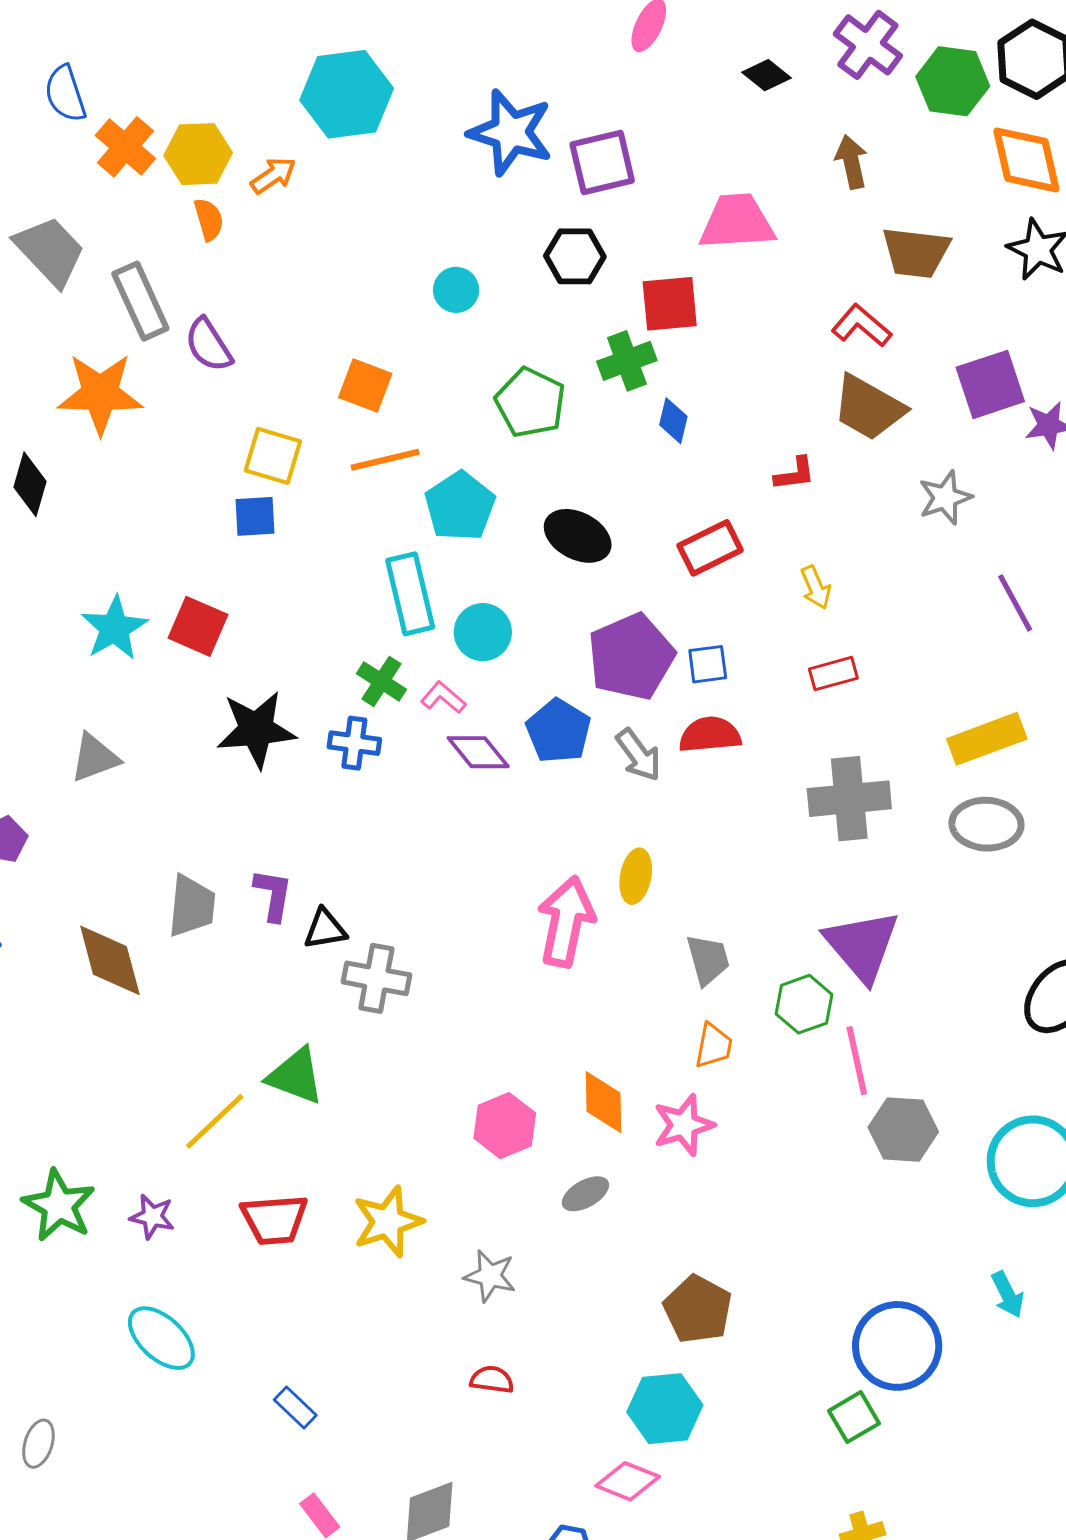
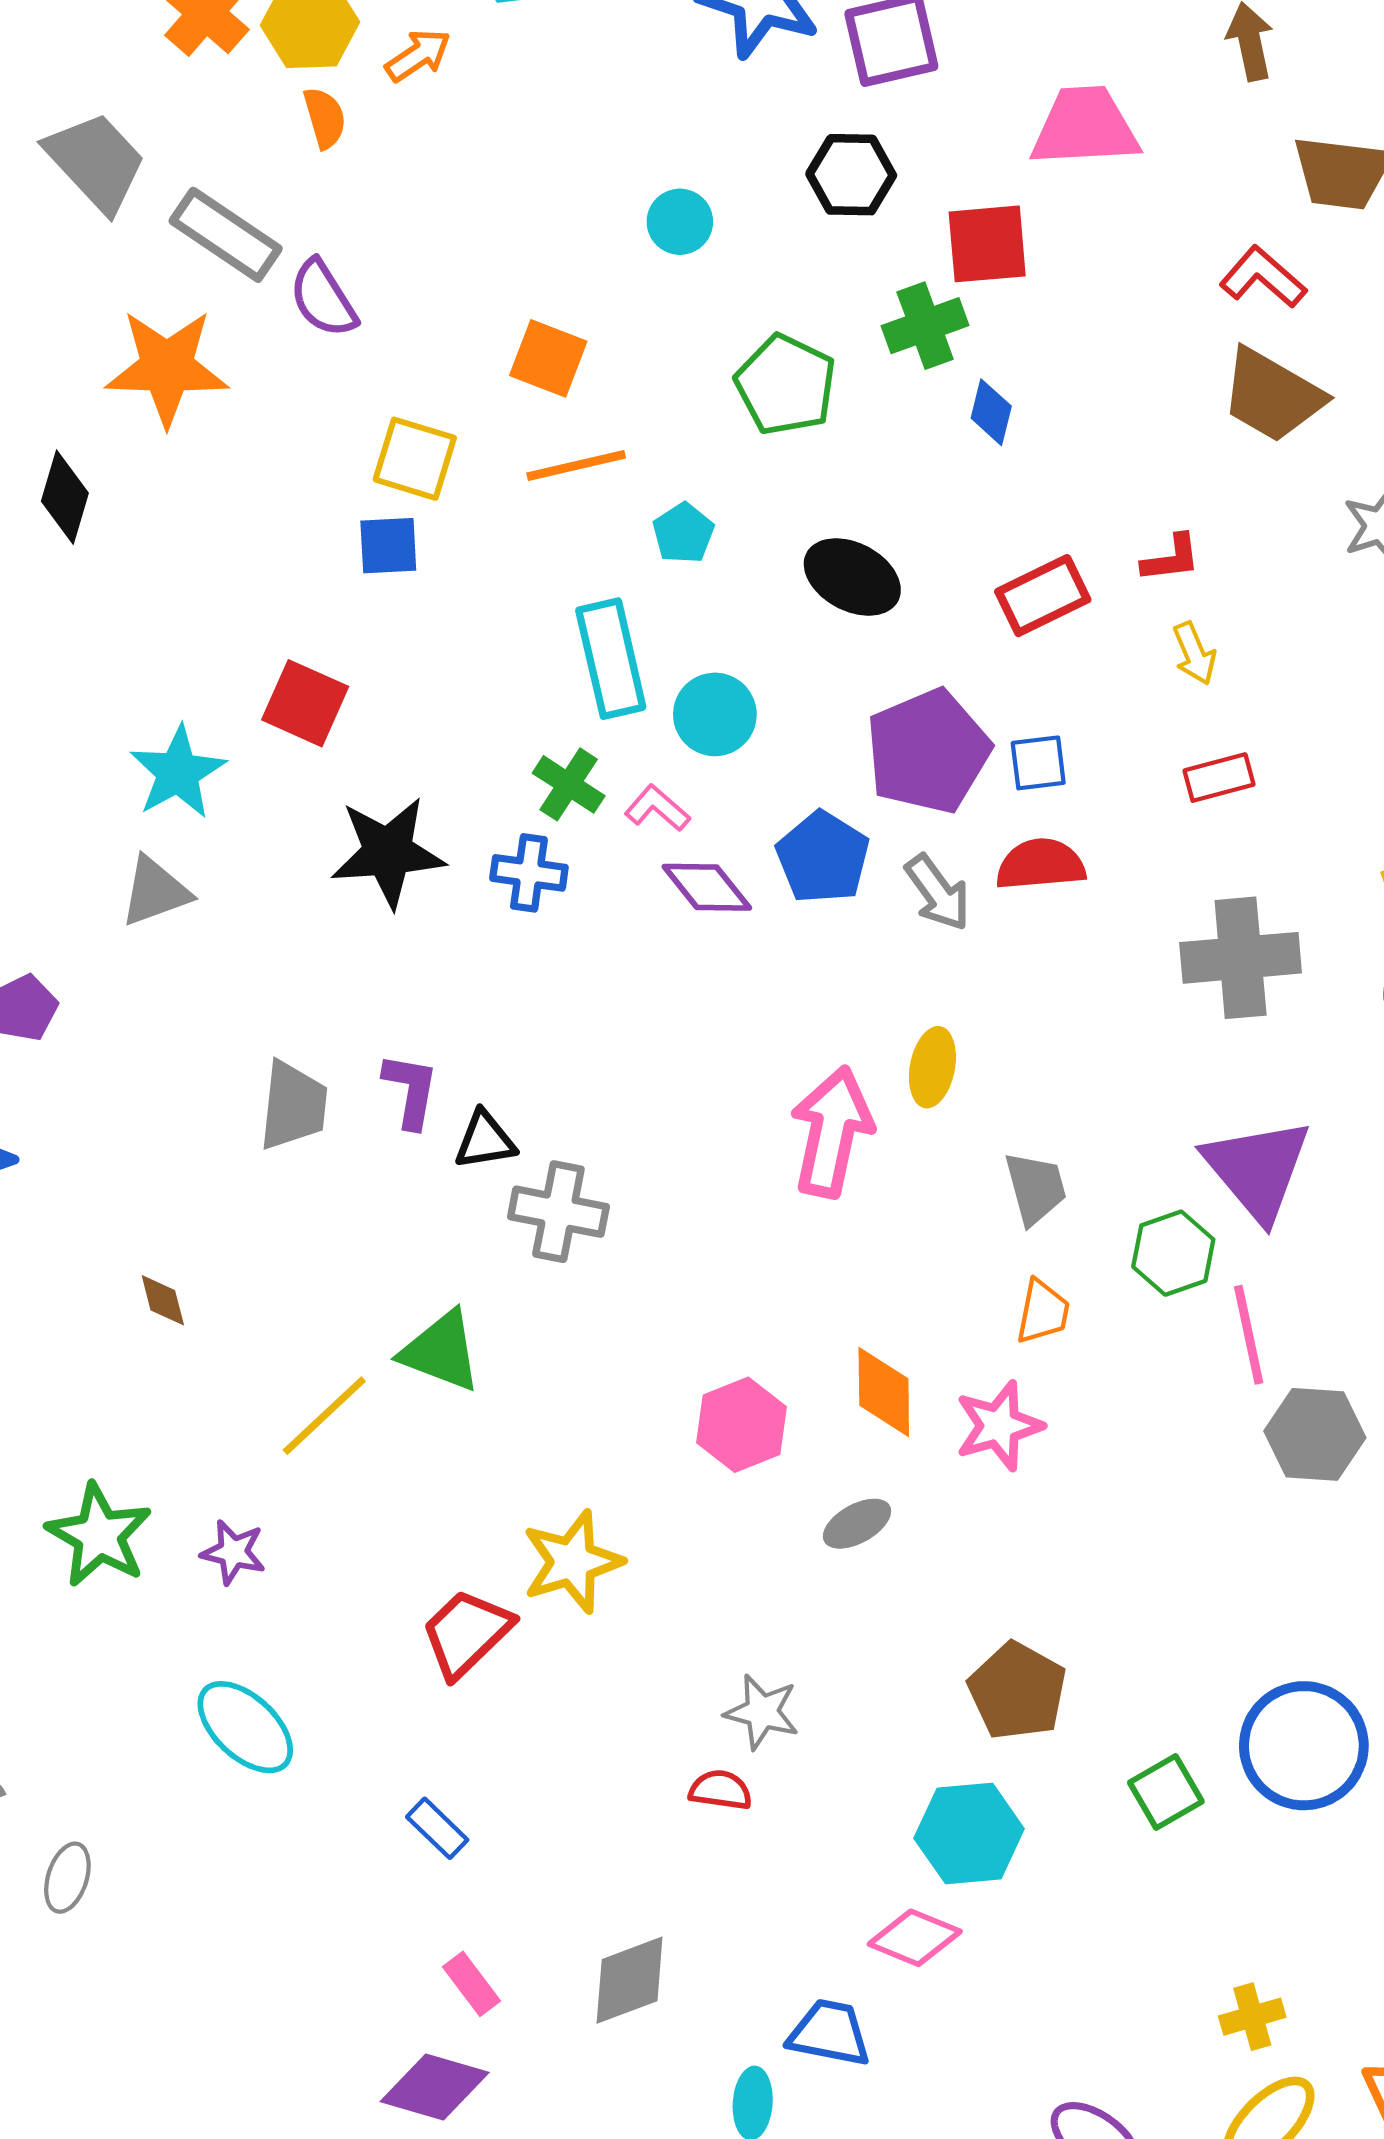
gray rectangle: (140, 301) -> (226, 235), turned -32
red L-shape: (795, 474) -> (1171, 558), moved
cyan pentagon: (460, 506) -> (683, 533), size x0.6
cyan star: (114, 628) -> (178, 772), moved
brown diamond: (110, 960) -> (163, 1300), moved, size x0.5
red trapezoid: (274, 1220) -> (466, 1633), moved, turned 140
gray star: (490, 1276) -> (762, 1712), moved
green square: (854, 1417) -> (1166, 1792), moved

